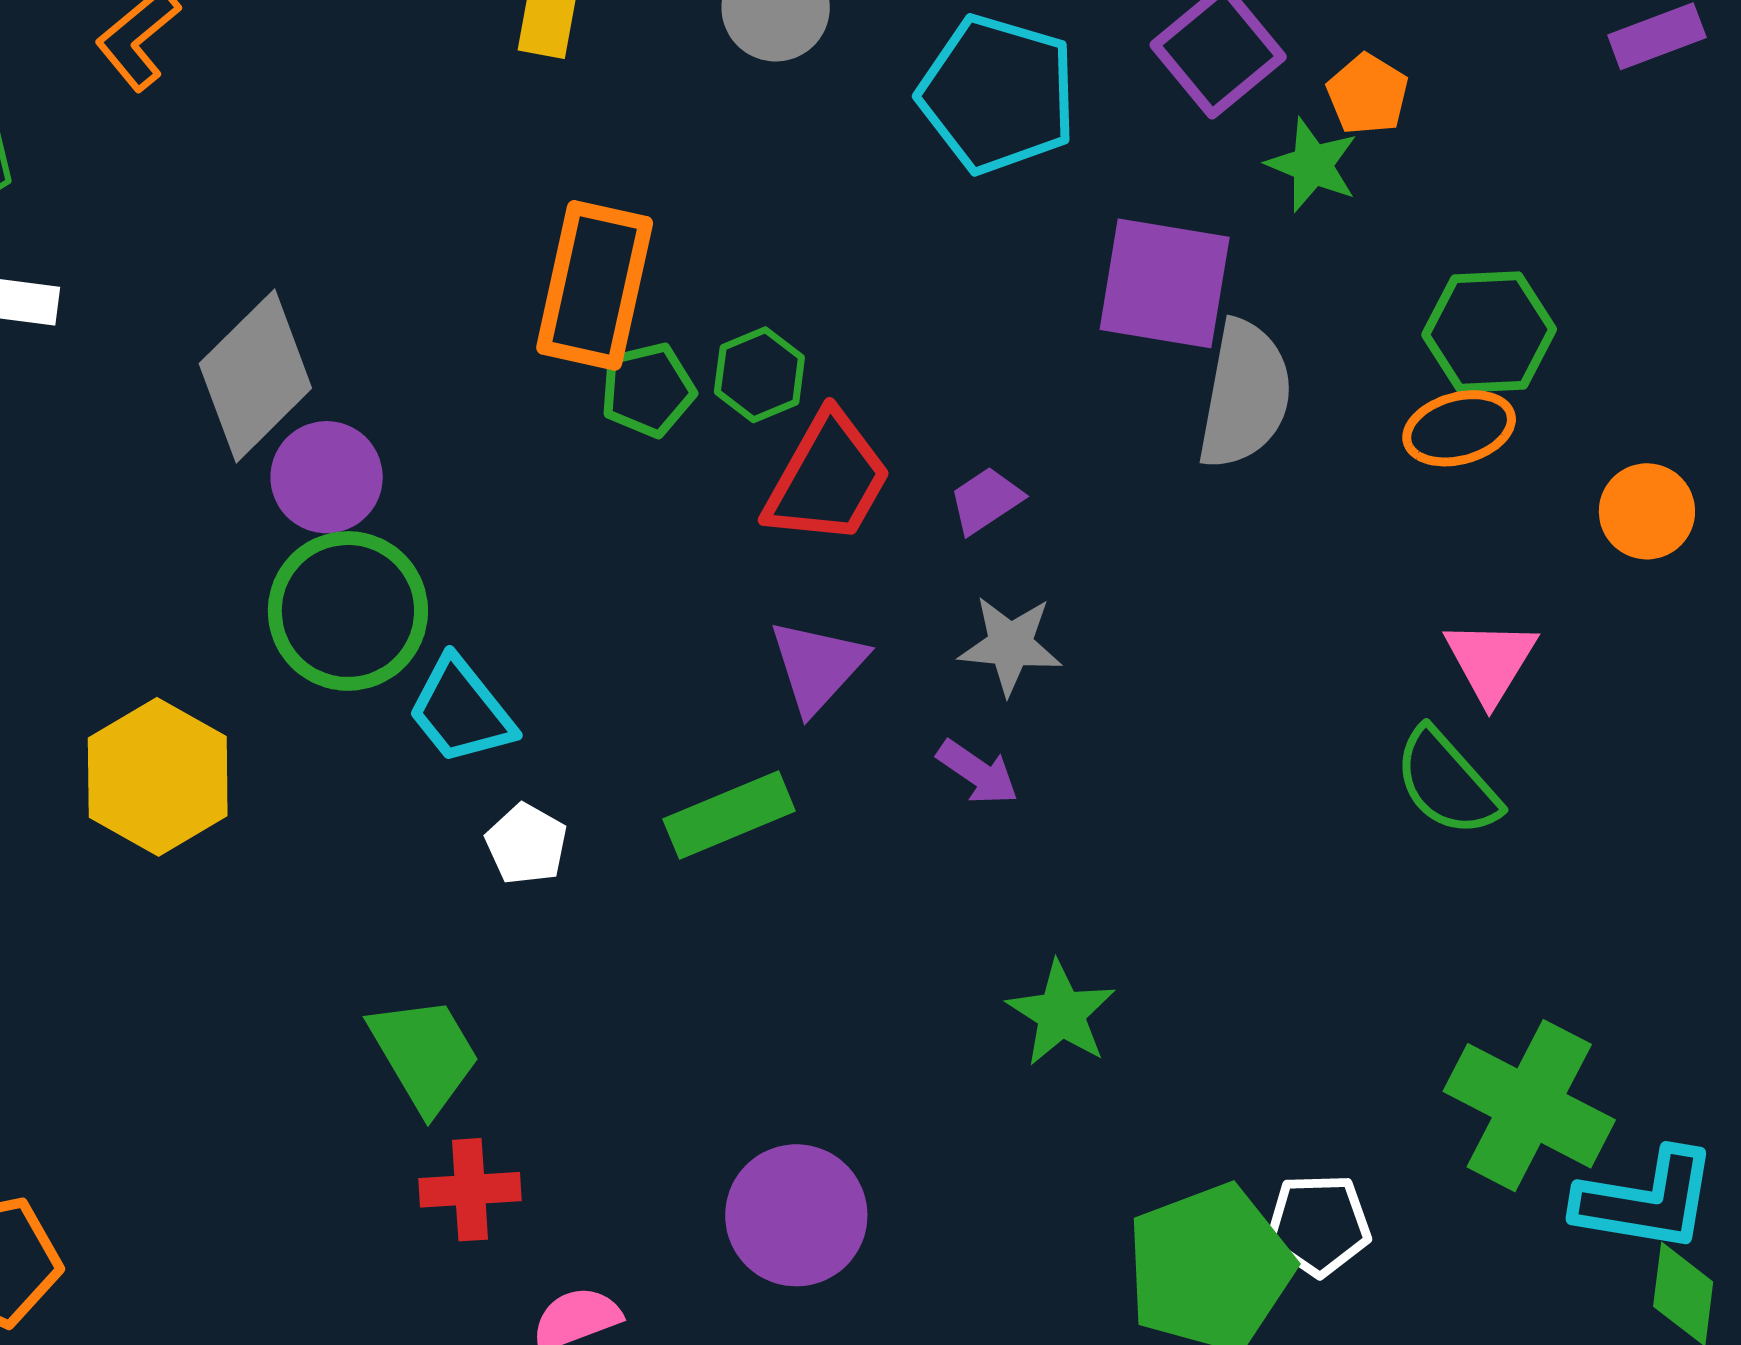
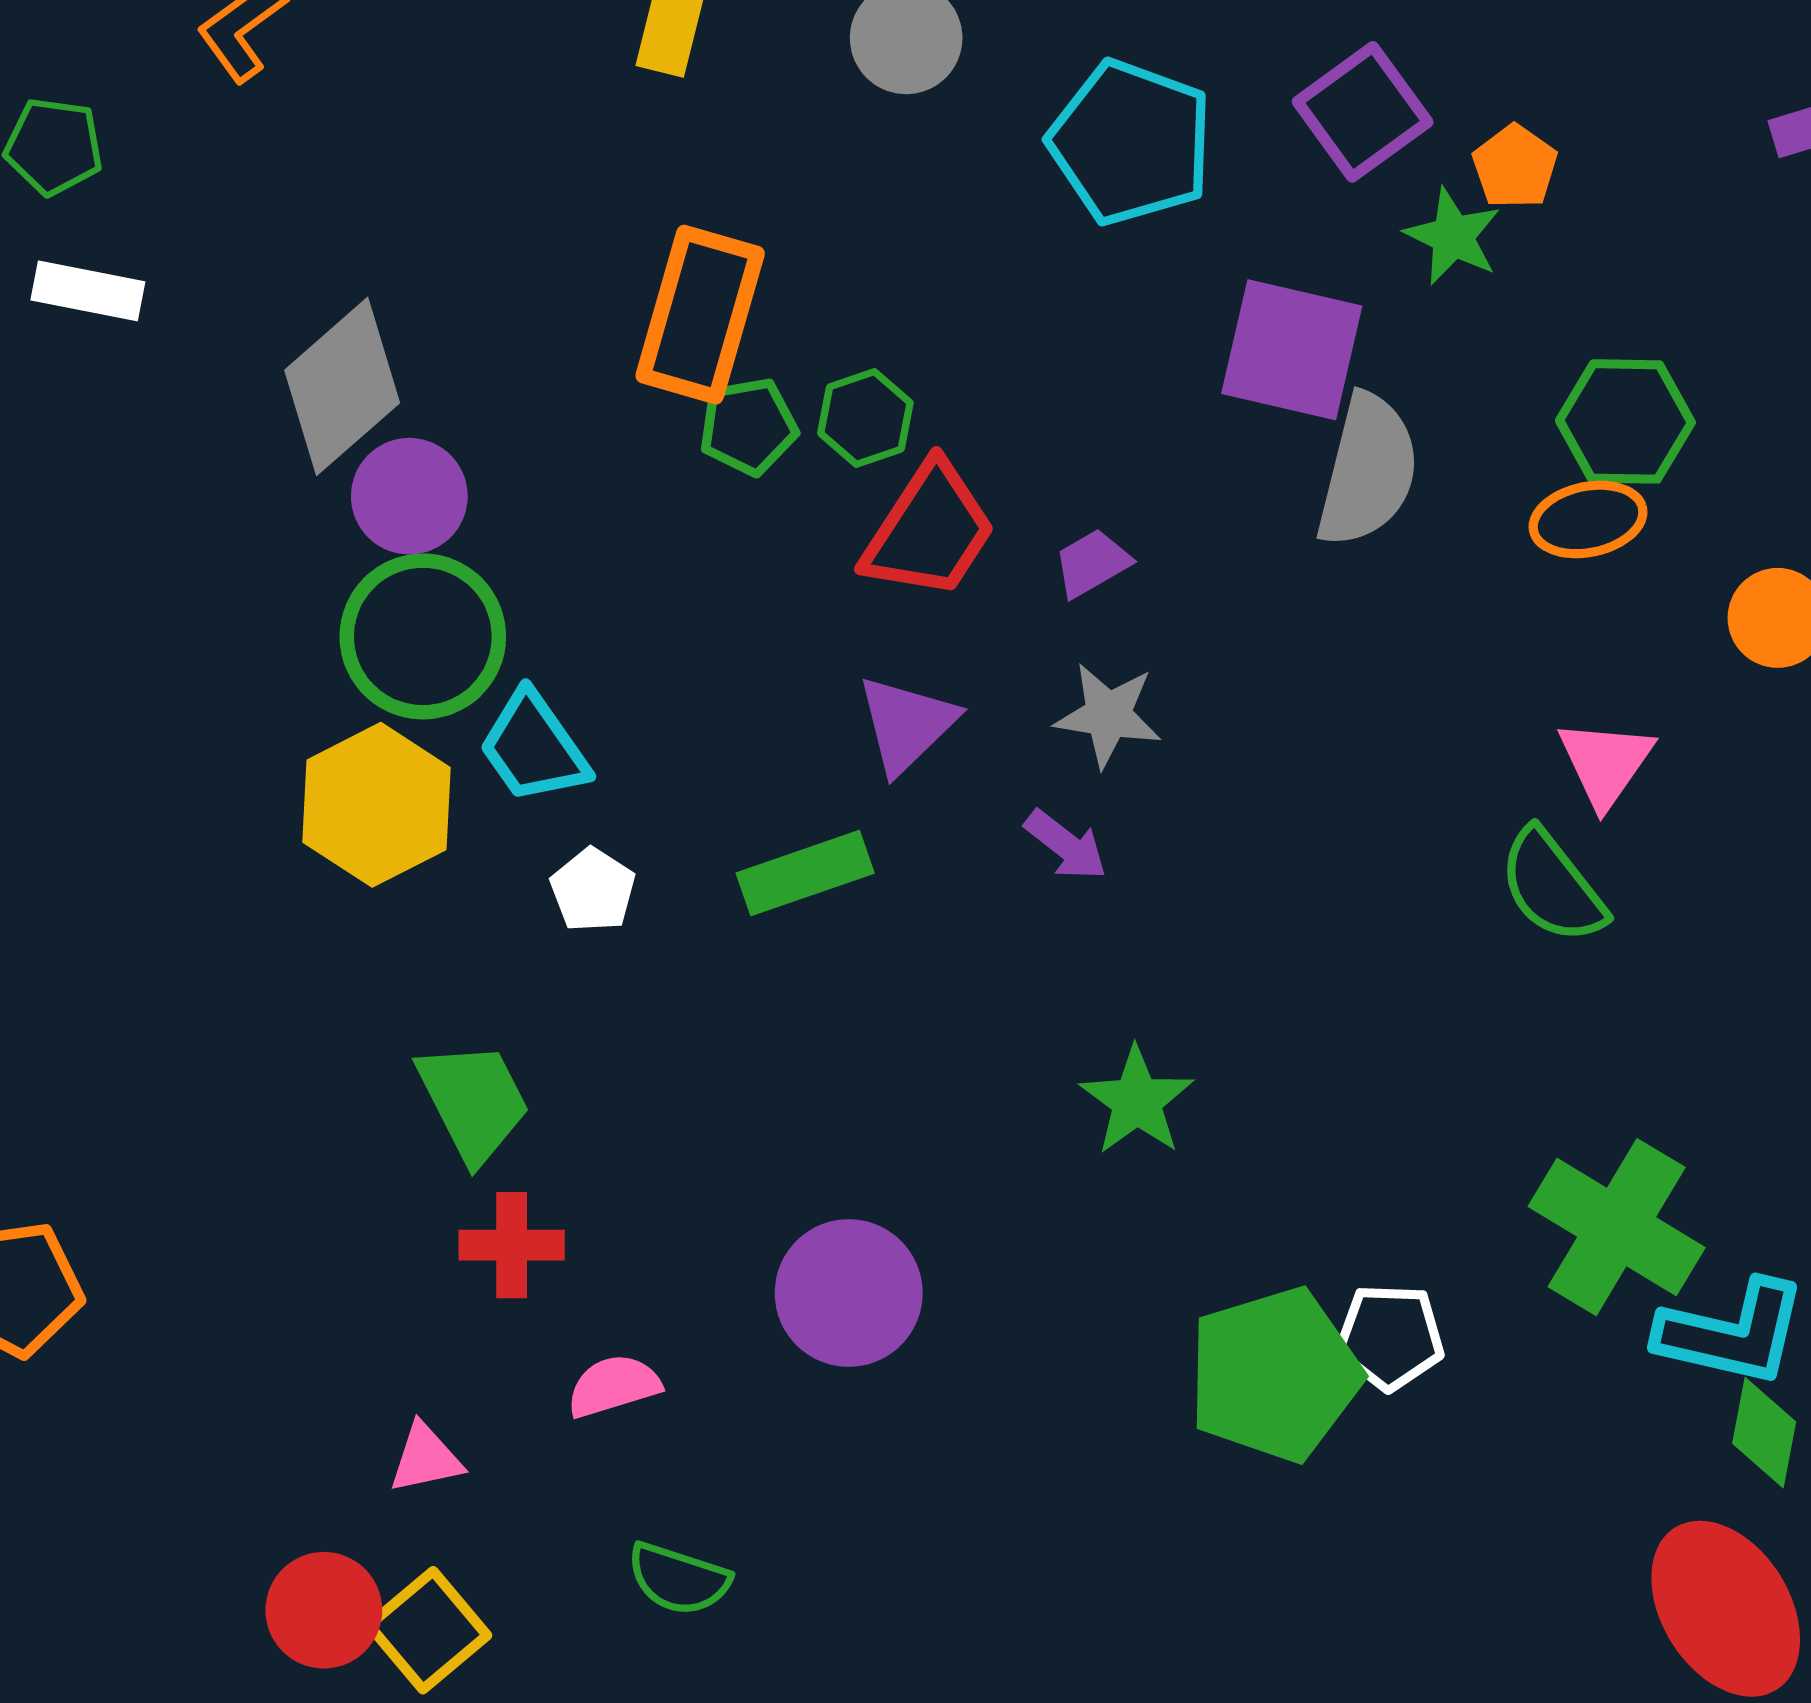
yellow hexagon: (158, 777) -> (376, 805), moved

